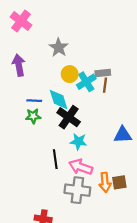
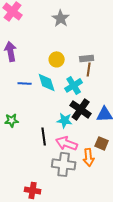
gray star: (59, 48) -> (61, 18), moved
cyan cross: (86, 82) -> (74, 85), moved
green star: (33, 116) -> (12, 120), moved
black cross: (69, 117) -> (81, 109), moved
brown square: (119, 182) -> (102, 143), moved, turned 32

